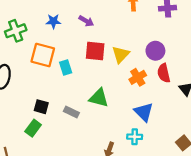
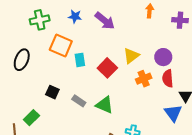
purple arrow: (86, 21) -> (105, 21), size x1.5
red square: (95, 51) -> (107, 68), moved, turned 30
green triangle: (99, 98) -> (105, 105), moved
blue triangle: (144, 112) -> (173, 113), moved
green rectangle: (33, 128) -> (31, 118), moved

